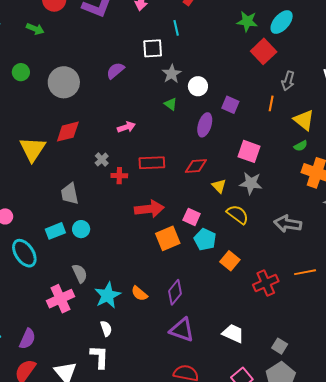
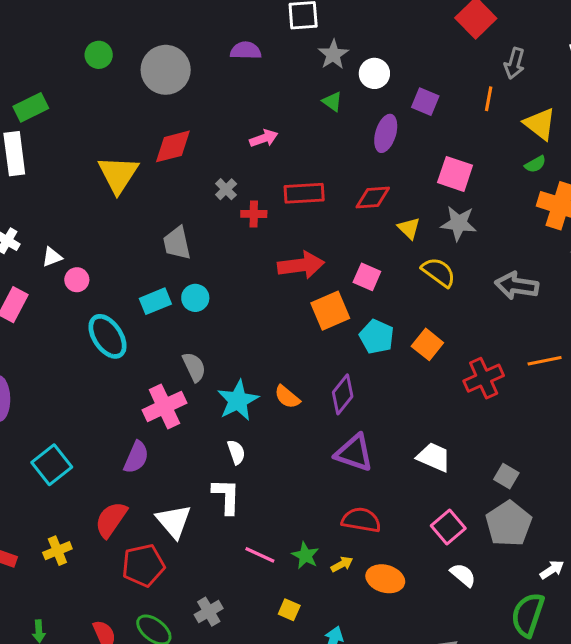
purple semicircle: (115, 71) -> (246, 51), turned 42
cyan pentagon: (205, 239) -> (377, 337), moved
purple semicircle: (27, 339) -> (136, 457), moved

